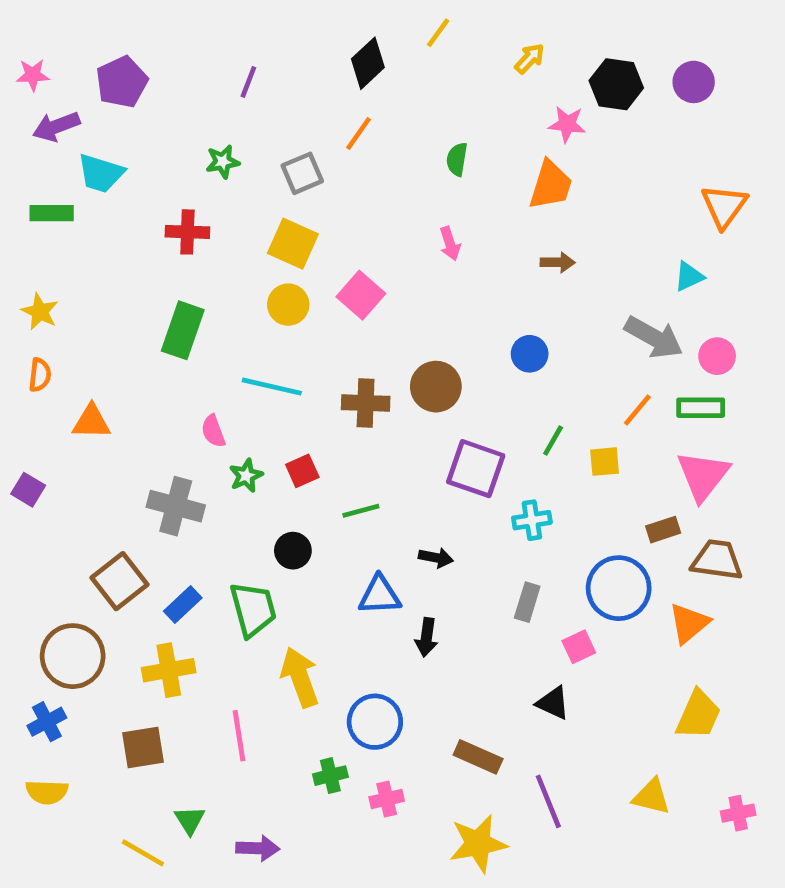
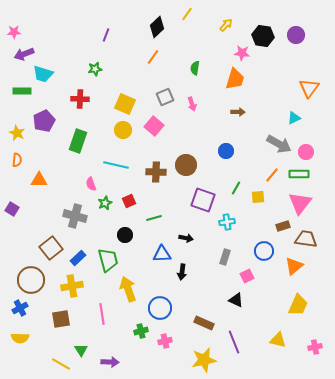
purple pentagon: (122, 82) -> (44, 121), moved
gray square: (302, 173) -> (165, 97), moved
blue circle: (619, 588) -> (264, 251), size x0.7

